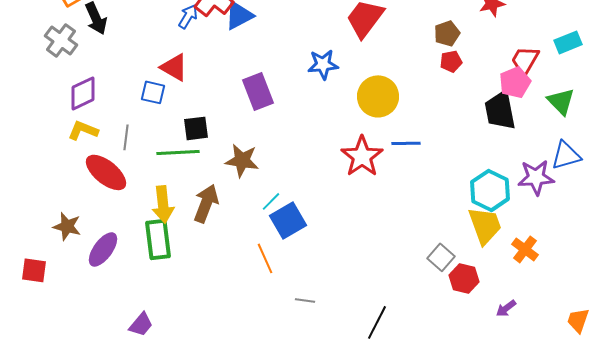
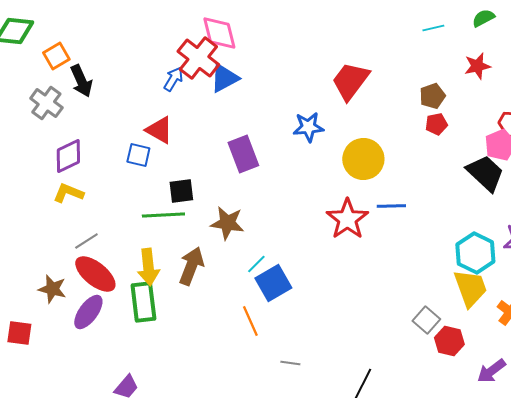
black trapezoid: (500, 110) -> (485, 173), turned 144
gray line: (126, 137) -> (86, 241), moved, turned 50
red ellipse: (106, 172) -> (95, 274), moved
purple arrow: (506, 308) -> (491, 371), size x1.4

